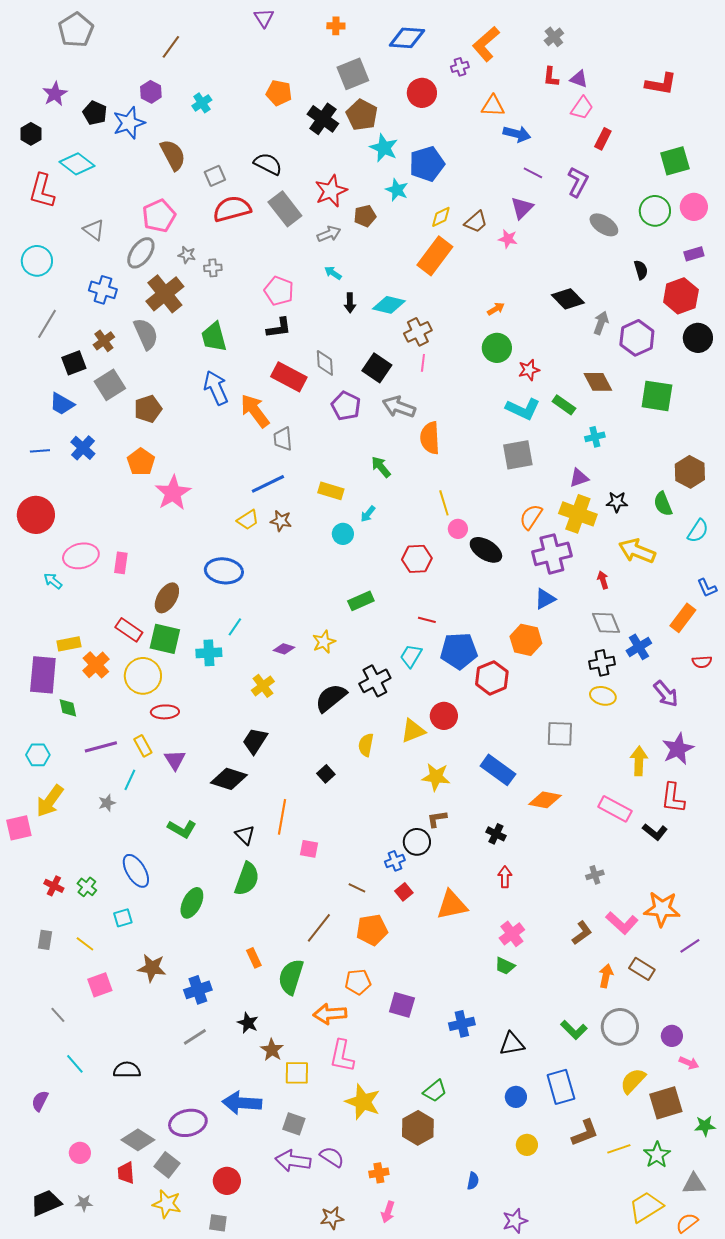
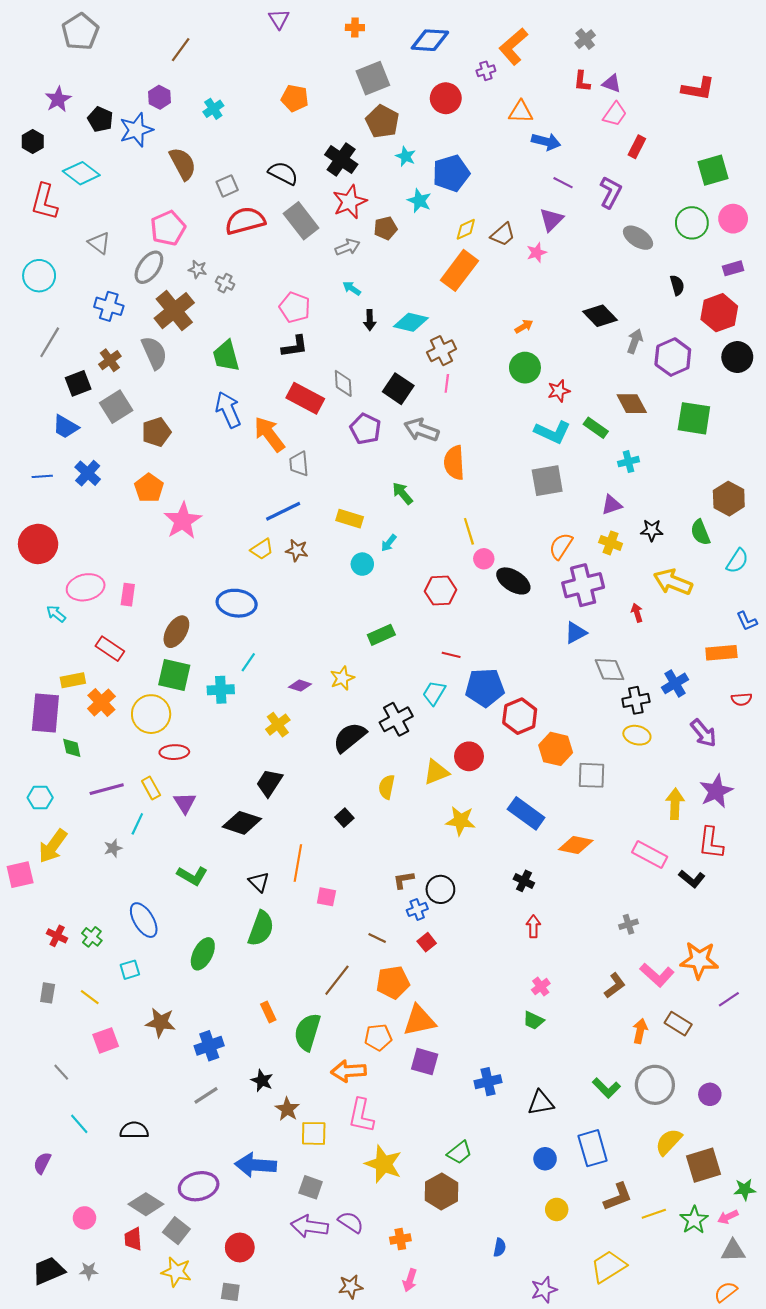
black cross: (323, 119) -> (341, 159), moved
cyan star: (384, 148) -> (406, 156), size x0.7
pink star: (508, 239) -> (537, 252), turned -30
gray cross: (213, 268) -> (225, 283), turned 30
yellow cross: (578, 514) -> (611, 543), size x0.6
orange rectangle: (683, 618) -> (721, 653), turned 48
gray diamond: (606, 623) -> (609, 670), moved
red rectangle: (129, 630) -> (110, 649), moved
orange hexagon: (526, 640) -> (556, 749), moved
brown L-shape: (437, 819) -> (404, 880), moved
orange triangle: (452, 905) -> (419, 1020), moved
pink cross: (512, 934) -> (541, 987), size x0.7
pink arrow: (689, 1063) -> (728, 1217), moved, turned 132
yellow trapezoid: (646, 1207) -> (608, 1266), moved

